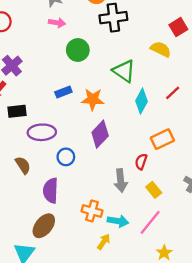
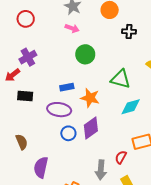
black cross: (113, 18) -> (129, 31), moved, size x0.6
green triangle: (124, 71) -> (121, 79), turned -30
cyan diamond: (142, 101) -> (131, 107), turned 35
purple ellipse: (42, 132) -> (59, 110), moved
blue circle: (66, 157) -> (68, 133), moved

